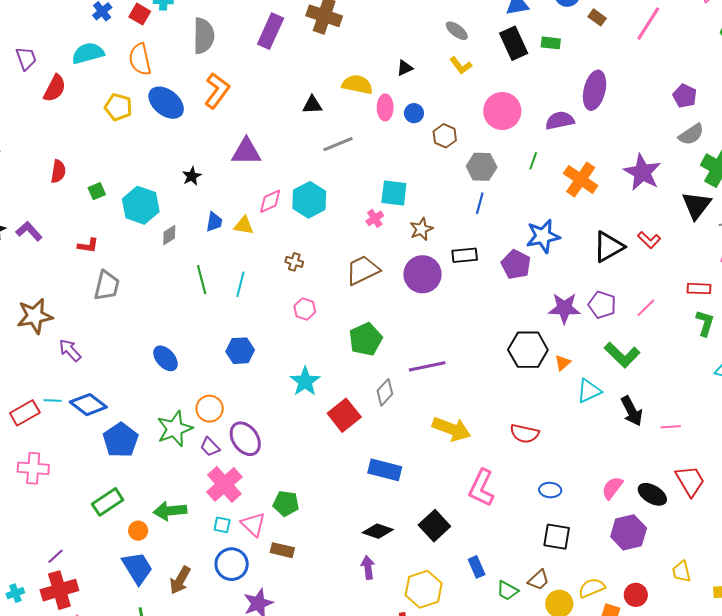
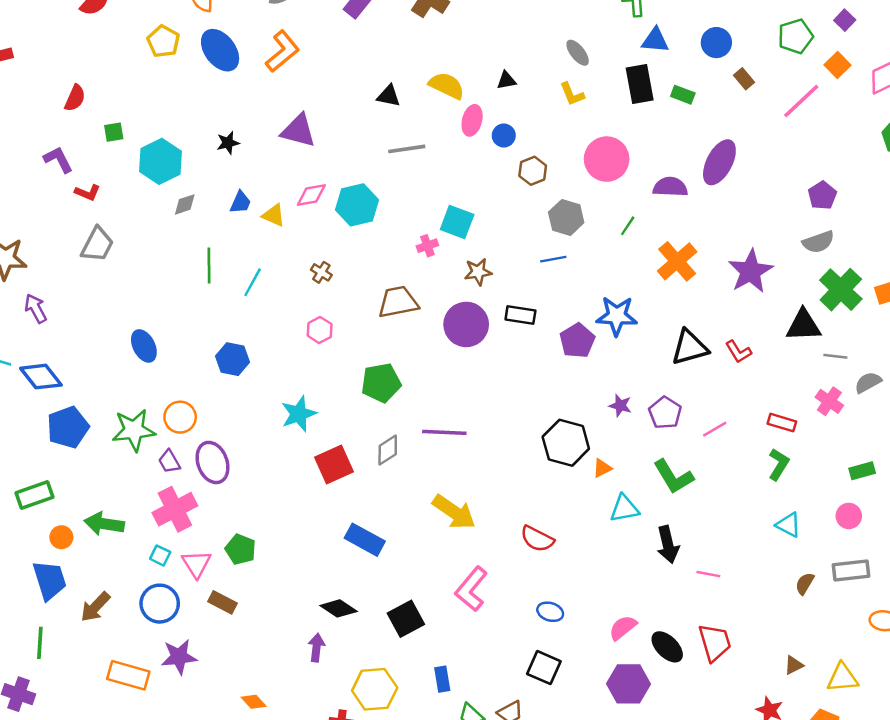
blue line: (480, 203) -> (553, 259), turned 50
black triangle: (696, 205) -> (803, 325), turned 36
purple L-shape: (29, 231) -> (58, 160), moved
purple star: (564, 308) -> (620, 406), size x0.6

